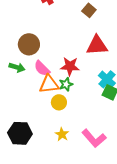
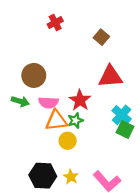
red star: (70, 66) -> (80, 100), turned 30
pink semicircle: (42, 68) -> (48, 102), turned -42
black hexagon: (20, 133) -> (43, 176), moved

